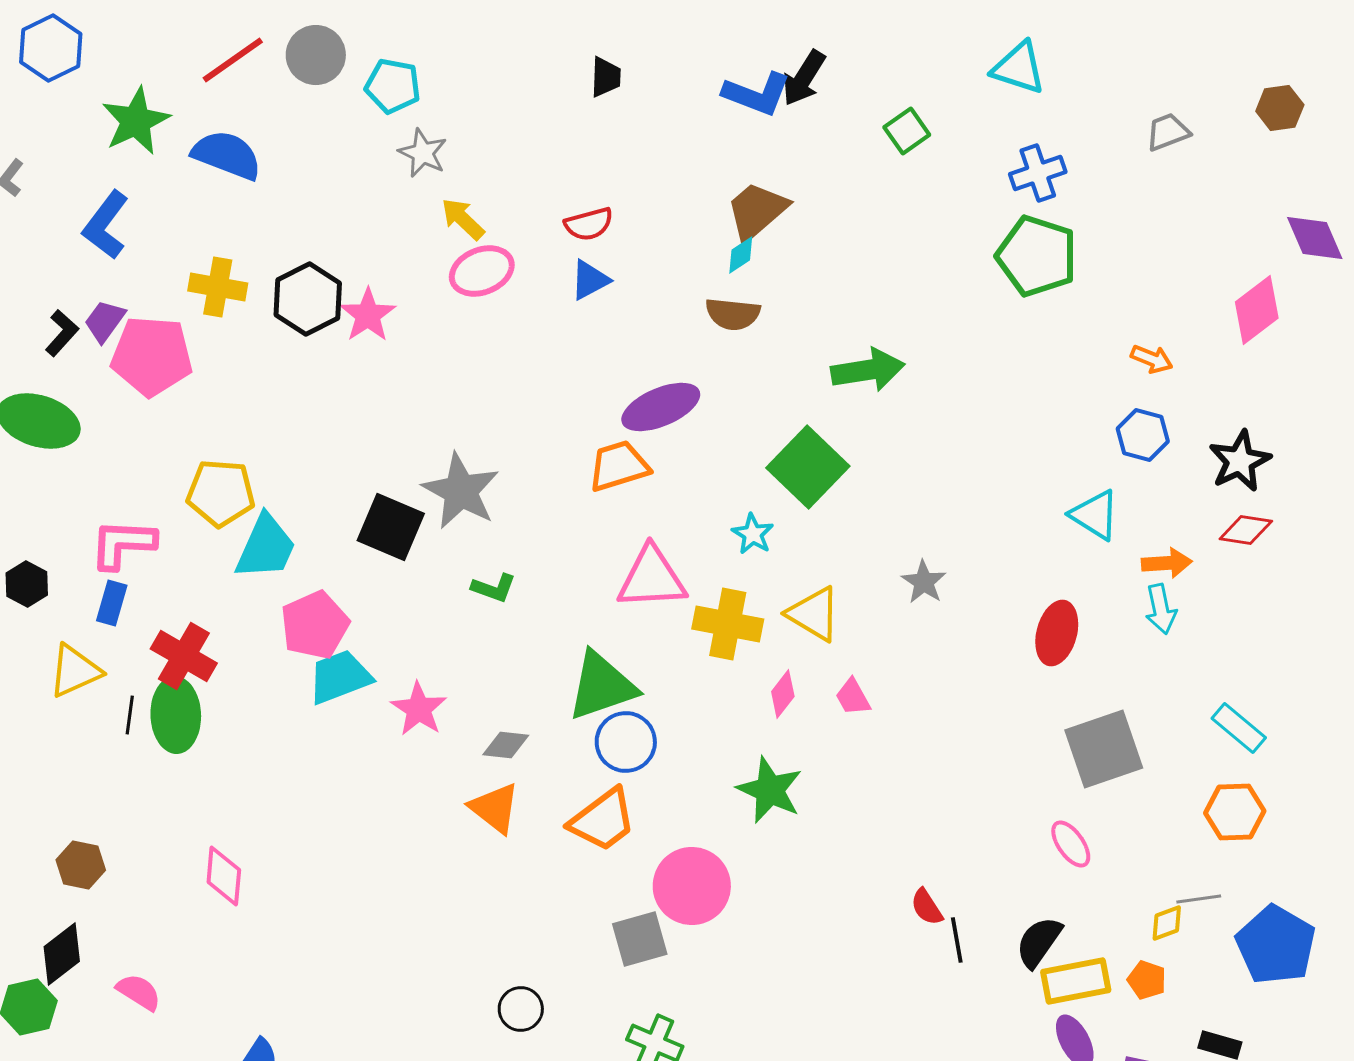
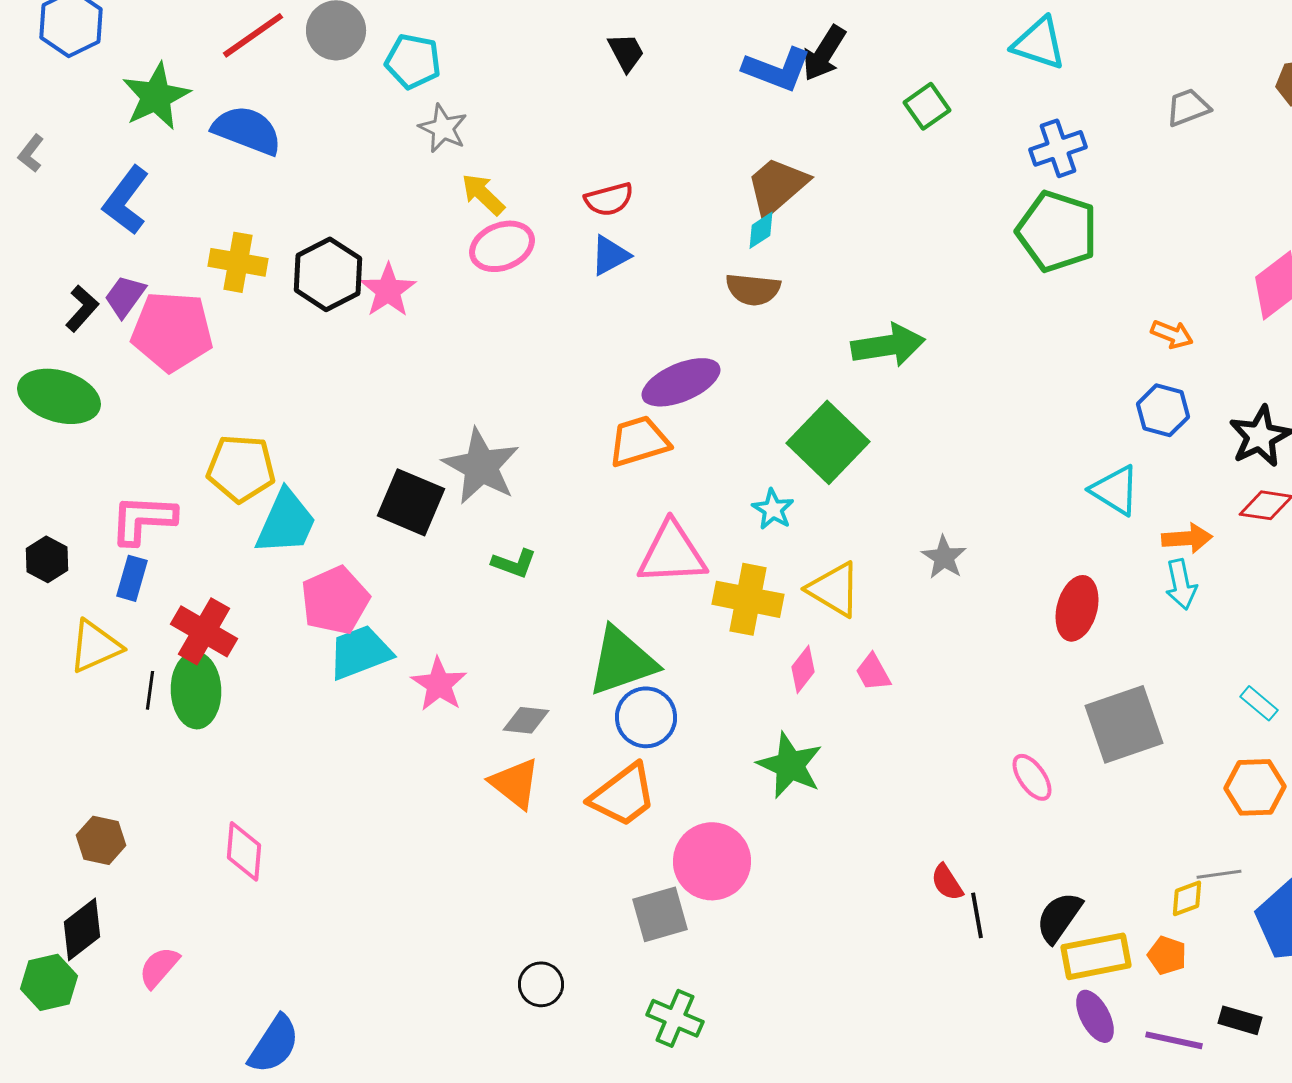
black trapezoid: (606, 77) -> (626, 52), turned -30
cyan rectangle: (1239, 728) -> (1259, 703), size x0.7
pink ellipse: (1071, 844) -> (1032, 777), moved
pink semicircle: (139, 992) -> (159, 967), turned -81

